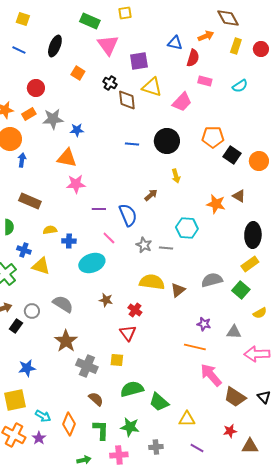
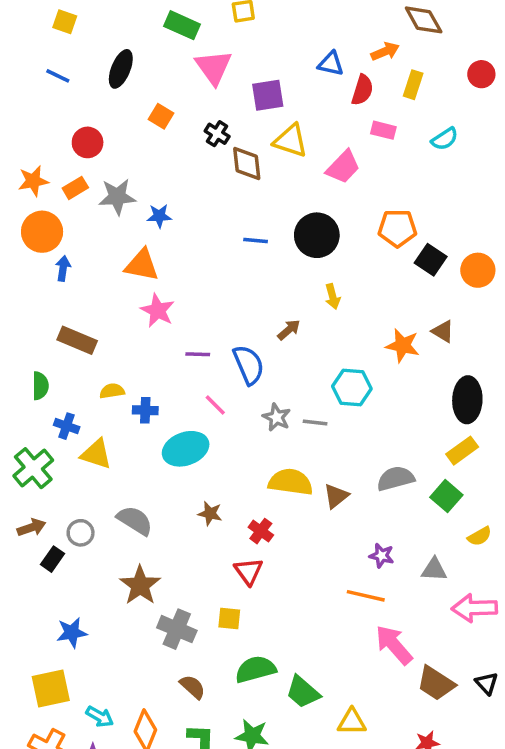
yellow rectangle: (236, 46) -> (413, 85), moved
pink star: (76, 184) -> (158, 310), turned 30

